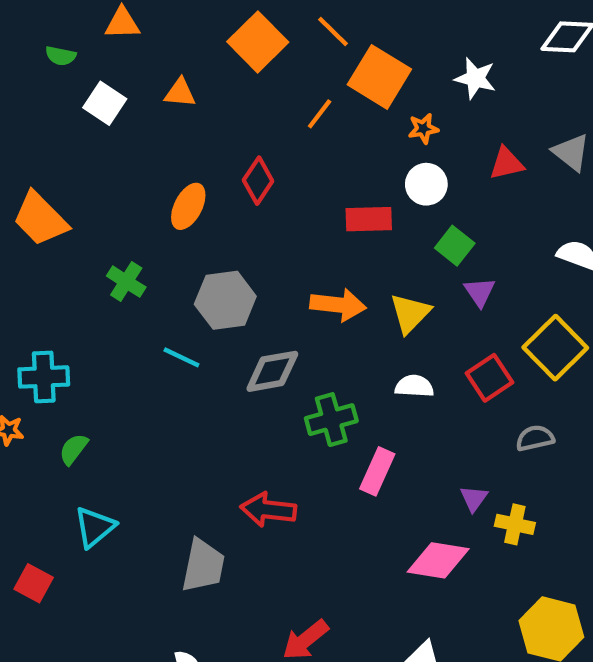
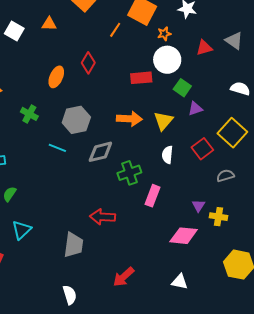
white circle: (426, 184) -> (167, 60), size x1.4
purple triangle: (480, 292) -> (195, 109), turned 49
white semicircle: (414, 386) -> (167, 155), turned -84

